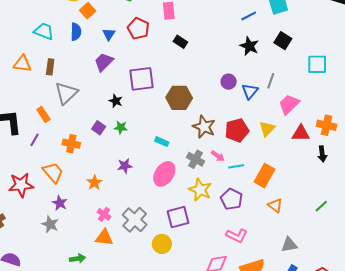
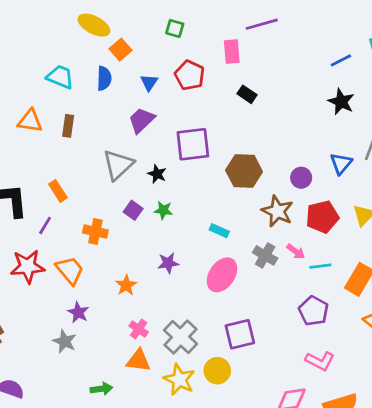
purple circle: (229, 82) -> (301, 178), moved
gray triangle: (66, 93) -> (118, 165), moved
red star: (21, 185) -> (28, 266), moved
yellow star: (200, 190) -> (179, 380), moved

